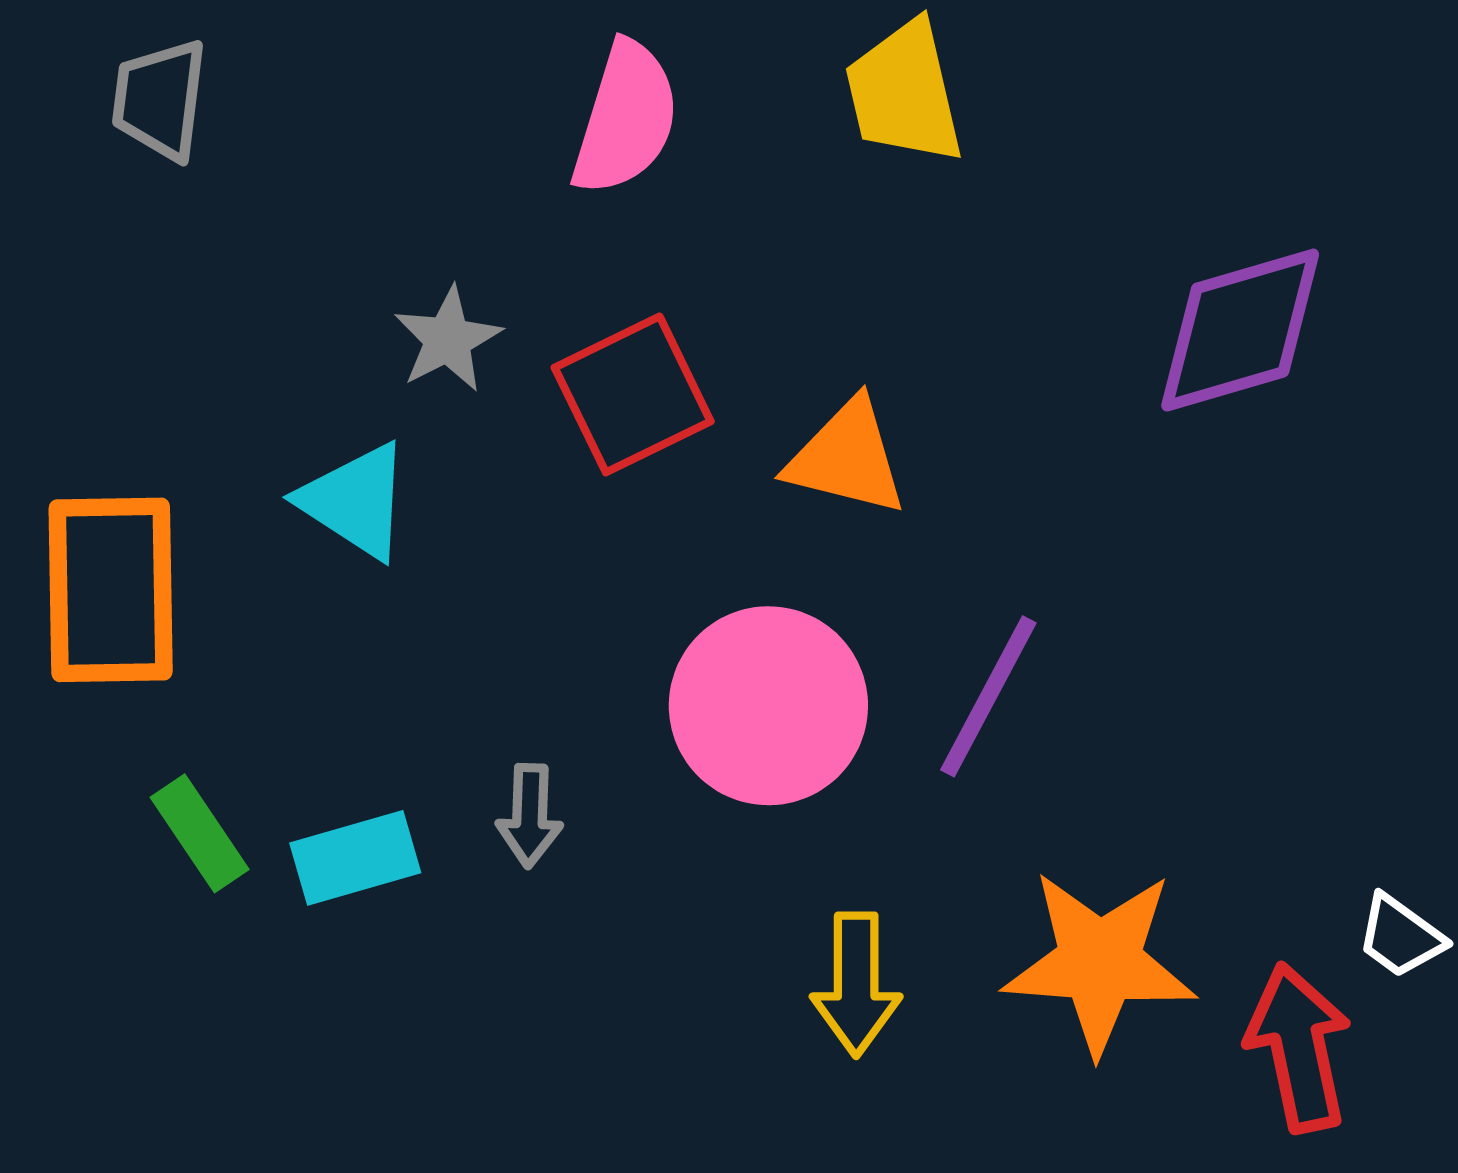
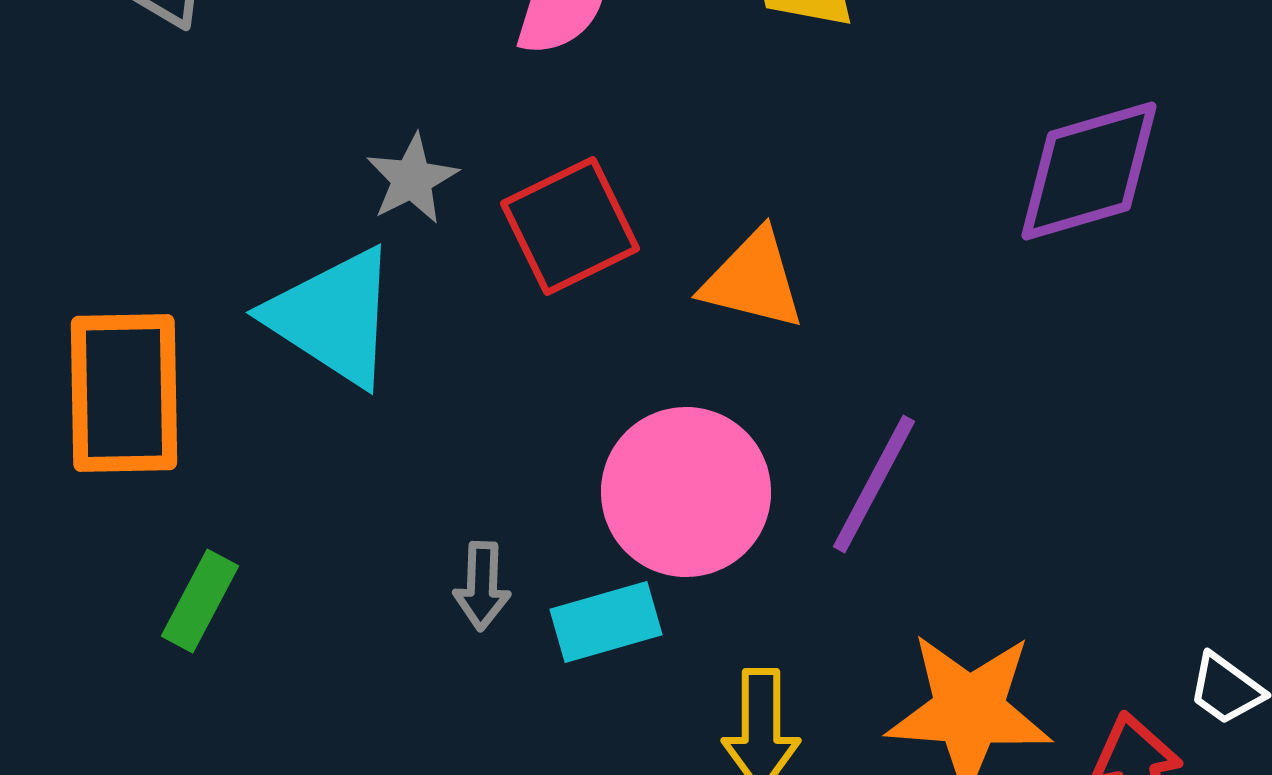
cyan triangle: (355, 501) -> (333, 317), size x1.4
green rectangle: (200, 833) -> (200, 601), turned 62
cyan rectangle: (355, 858) -> (606, 622), moved

